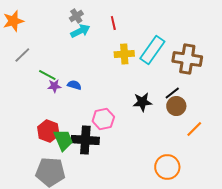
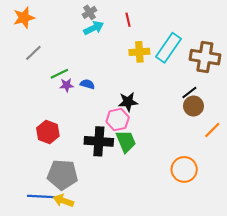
green line: (47, 75) -> (59, 74), turned -54
black star: (142, 102) -> (128, 102), moved
red hexagon: (48, 131) -> (48, 132), moved
green trapezoid: (63, 140) -> (126, 141), moved

